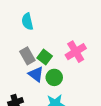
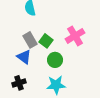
blue triangle: (36, 74) -> (24, 57), moved

